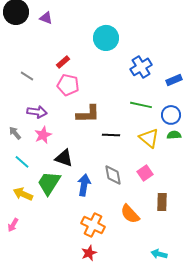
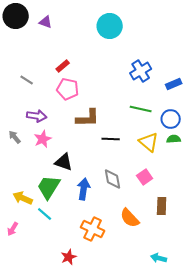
cyan circle: (106, 38) -> (110, 26), moved
cyan line: (22, 162) -> (45, 214), moved
red star: (89, 253) -> (69, 257), moved

